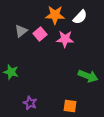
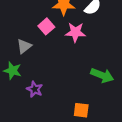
gray triangle: (21, 31) -> (24, 46), moved
purple star: (30, 103) -> (35, 89), moved

